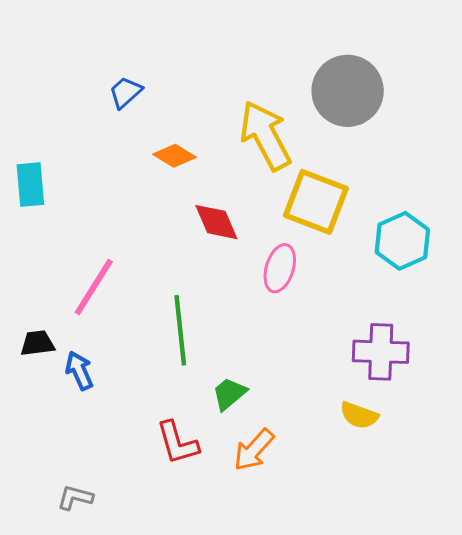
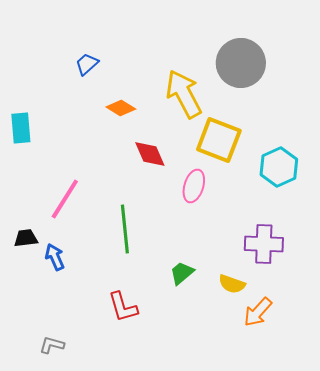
green trapezoid: (229, 394) -> (182, 273), moved
yellow semicircle: (359, 415) -> (232, 284), moved
orange arrow: (254, 450) -> (258, 312), moved

